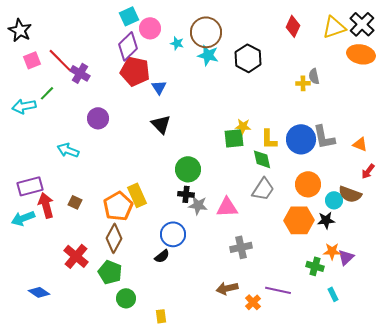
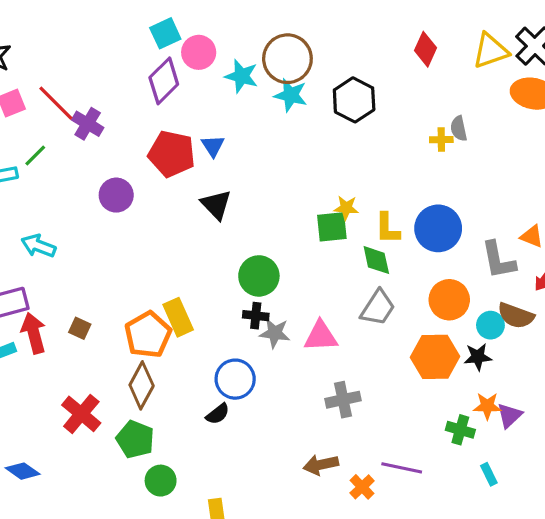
cyan star: (177, 43) -> (241, 76), size x1.5
red pentagon: (135, 71) -> (172, 154), moved
gray L-shape: (324, 137) -> (498, 260), moved
cyan arrow: (68, 150) -> (38, 246), moved

